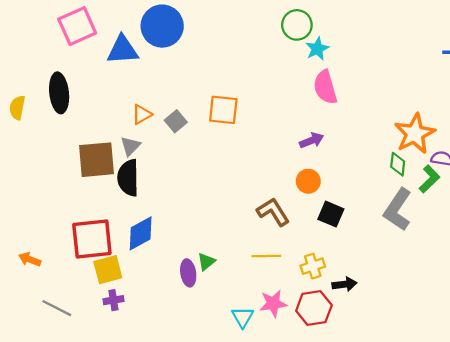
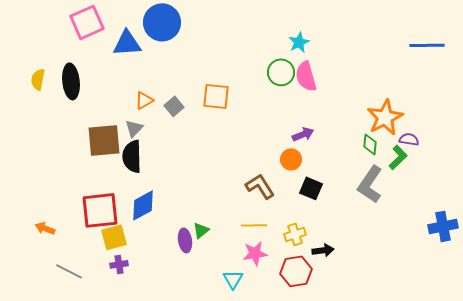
green circle: (297, 25) -> (281, 72), moved
yellow semicircle: (17, 108) -> (38, 79), moved
purple arrow: (312, 140) -> (303, 134), moved
pink star: (273, 304) -> (255, 253), moved

